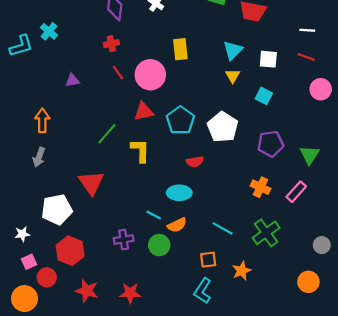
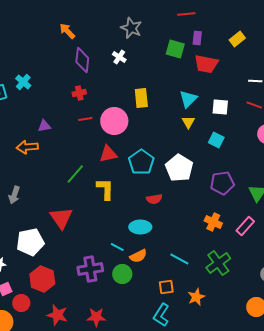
red line: (118, 73) -> (85, 119), turned -64
orange arrow: (42, 120) -> (27, 147), moved, turned -95
purple cross: (124, 240) -> (90, 269), size x1.4

